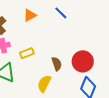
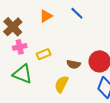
brown semicircle: (57, 64) -> (74, 64), turned 120

